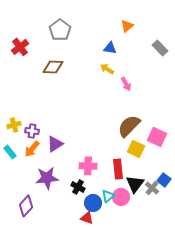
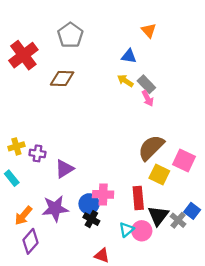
orange triangle: (127, 26) -> (149, 30), turned -32
red cross: (20, 47) -> (23, 55), size x1.4
gray rectangle: (160, 48) -> (146, 84), moved
orange arrow: (32, 149) -> (23, 216), moved
blue circle: (93, 203) -> (89, 204), moved

